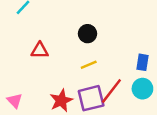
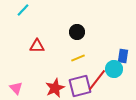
cyan circle: (142, 89) -> (114, 69), moved

